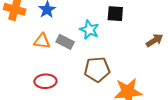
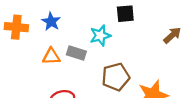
cyan star: (89, 30) -> (100, 36), turned -30

